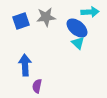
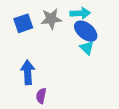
cyan arrow: (90, 12) -> (80, 13), moved

